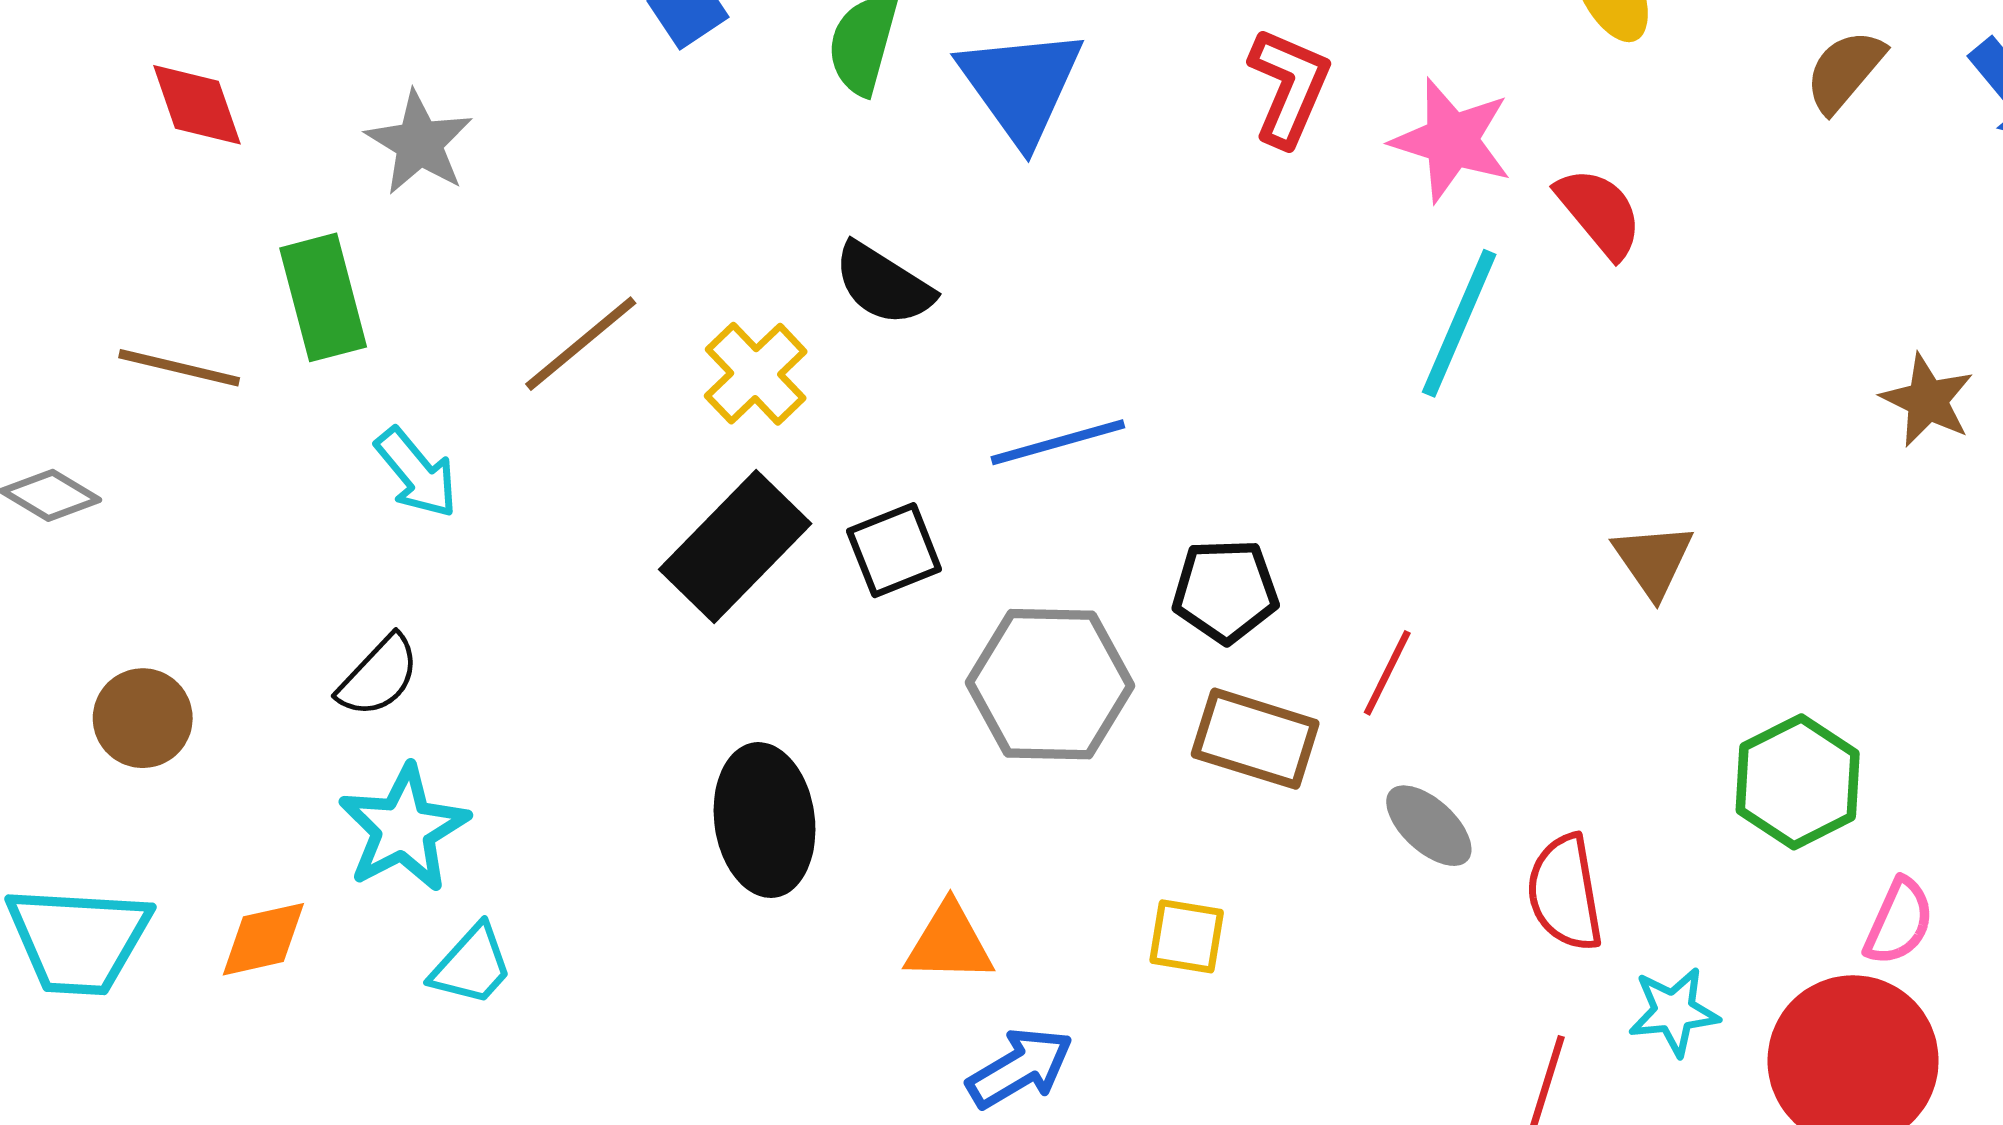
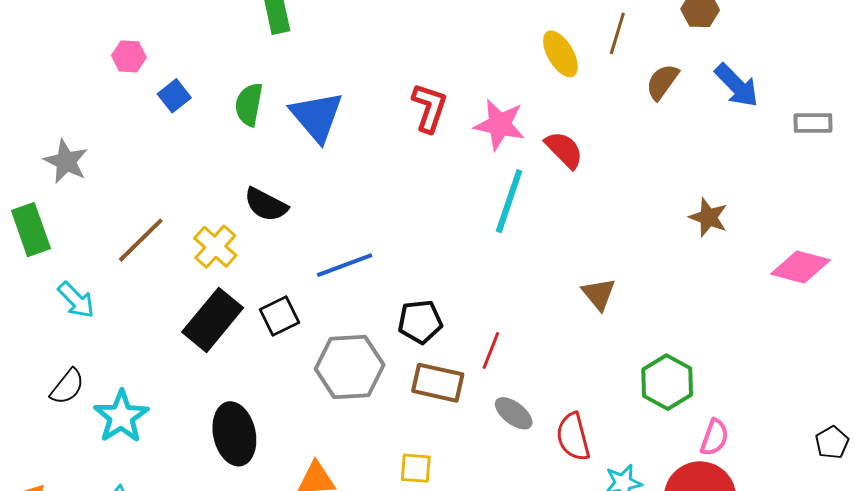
cyan star: (404, 828) -> (121, 417), moved

